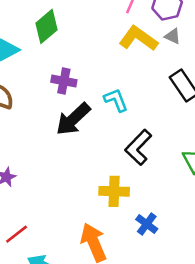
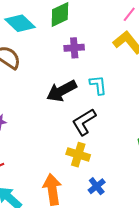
purple cross: (64, 81) -> (74, 48), moved, turned -30
black L-shape: (138, 147) -> (84, 122), moved

